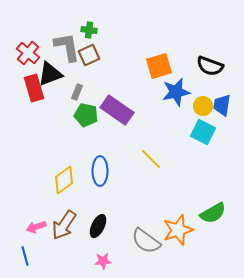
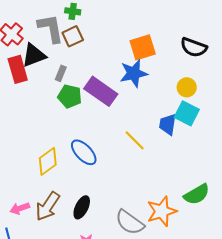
blue star: (176, 92) -> (134, 73), moved
blue trapezoid: (222, 105) -> (168, 124), moved
blue ellipse: (100, 171) -> (84, 152), turned -44

